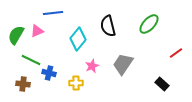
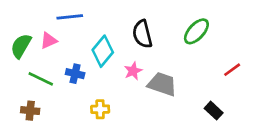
gray trapezoid: (123, 64) -> (162, 84), turned 75
pink star: (92, 66) -> (133, 71), moved
blue cross: (49, 73) -> (75, 74), moved

